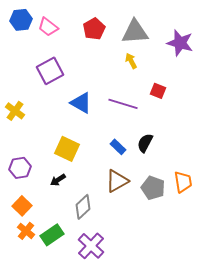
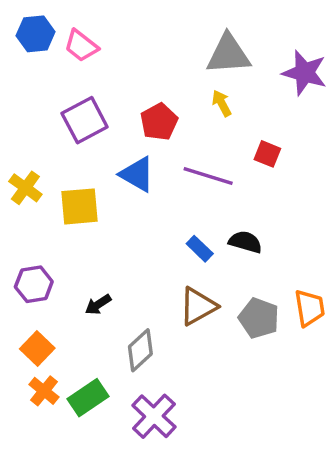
red pentagon: (94, 29) -> (159, 122), moved
black semicircle: (145, 143) -> (245, 242), turned 78
yellow square: (67, 149) -> (80, 206), moved, turned -30

